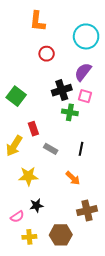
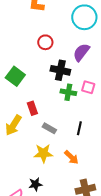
red circle: (47, 54) -> (45, 42), moved
black cross: (62, 90) -> (60, 70), turned 30
pink square: (85, 96) -> (88, 87), moved
yellow star: (28, 176) -> (43, 153), moved

